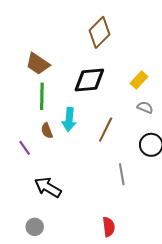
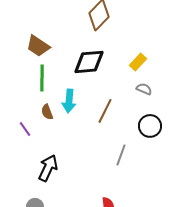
gray line: (122, 174) -> (121, 155), turned 30
black arrow: (48, 187) -> (48, 168), turned 84

